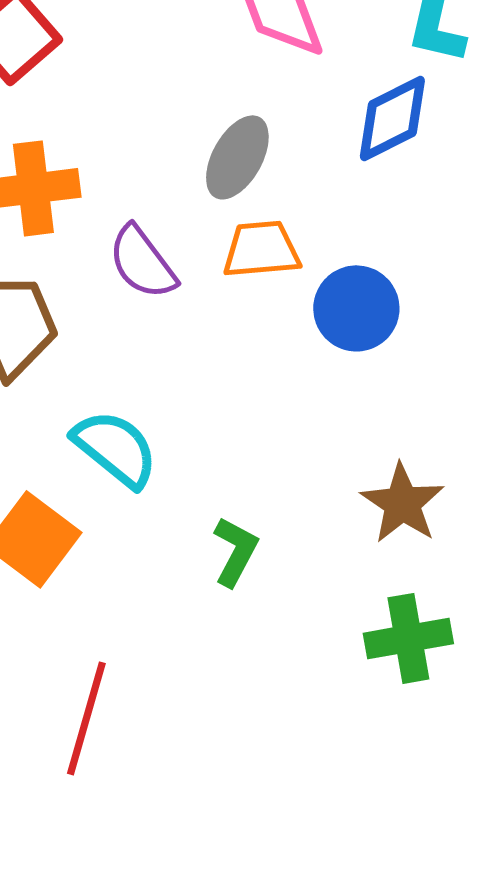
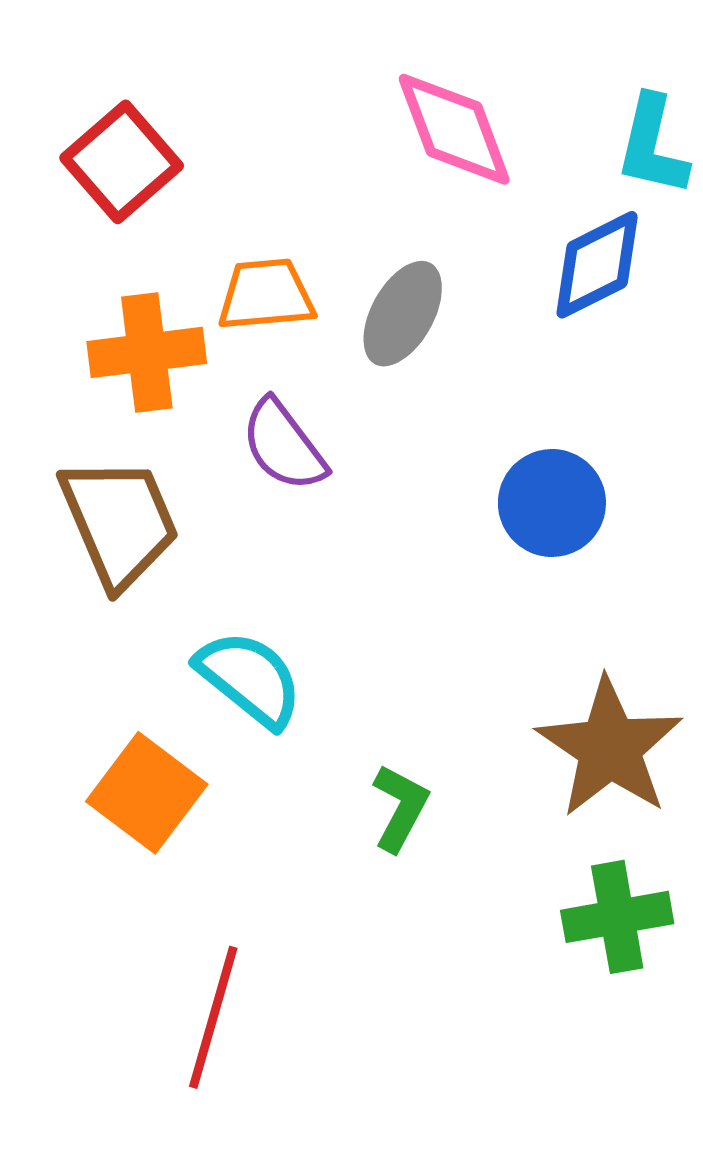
orange trapezoid: (261, 249) -> (266, 295), moved
brown star: (402, 503) -> (610, 748), size x1.4

